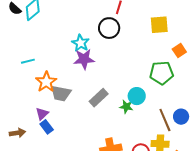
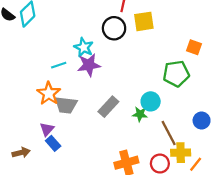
yellow square: (159, 25) -> (144, 21), moved
orange square: (179, 50) -> (194, 47), turned -32
cyan line: (28, 61) -> (59, 65), moved
brown line: (165, 120) -> (169, 133), moved

